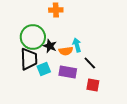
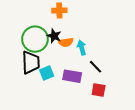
black star: (50, 46) -> (54, 36), moved
orange semicircle: (66, 51) -> (66, 42), moved

